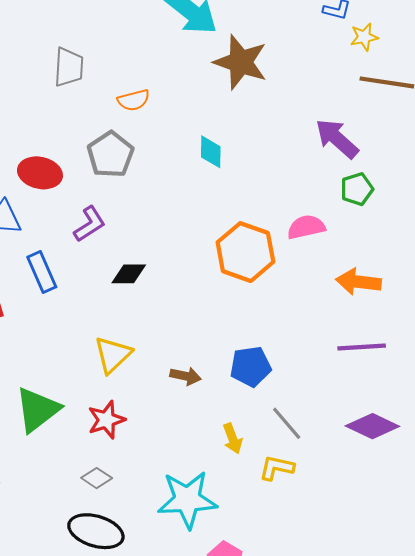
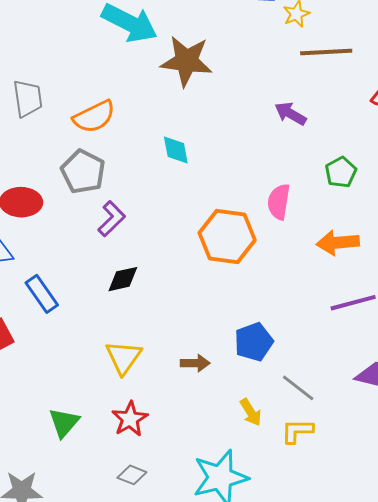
orange semicircle: (134, 100) -> (94, 117), size x1.4
purple arrow: (337, 139) -> (290, 114), size x0.7
green pentagon: (357, 189) -> (341, 172), moved
purple L-shape: (90, 224) -> (112, 219), moved
pink semicircle: (306, 227) -> (279, 202), turned -57
green triangle: (38, 410) -> (64, 423), size x0.7

